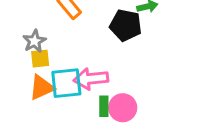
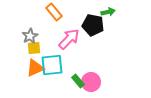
pink arrow: (91, 79) -> (69, 39), moved, turned 140
green rectangle: (104, 106) -> (78, 81), turned -40

